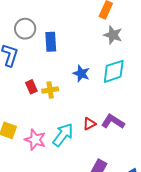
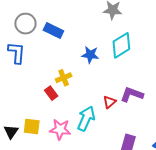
blue rectangle: (51, 42) -> (53, 31), turned -48
red rectangle: (31, 87) -> (51, 93), moved

